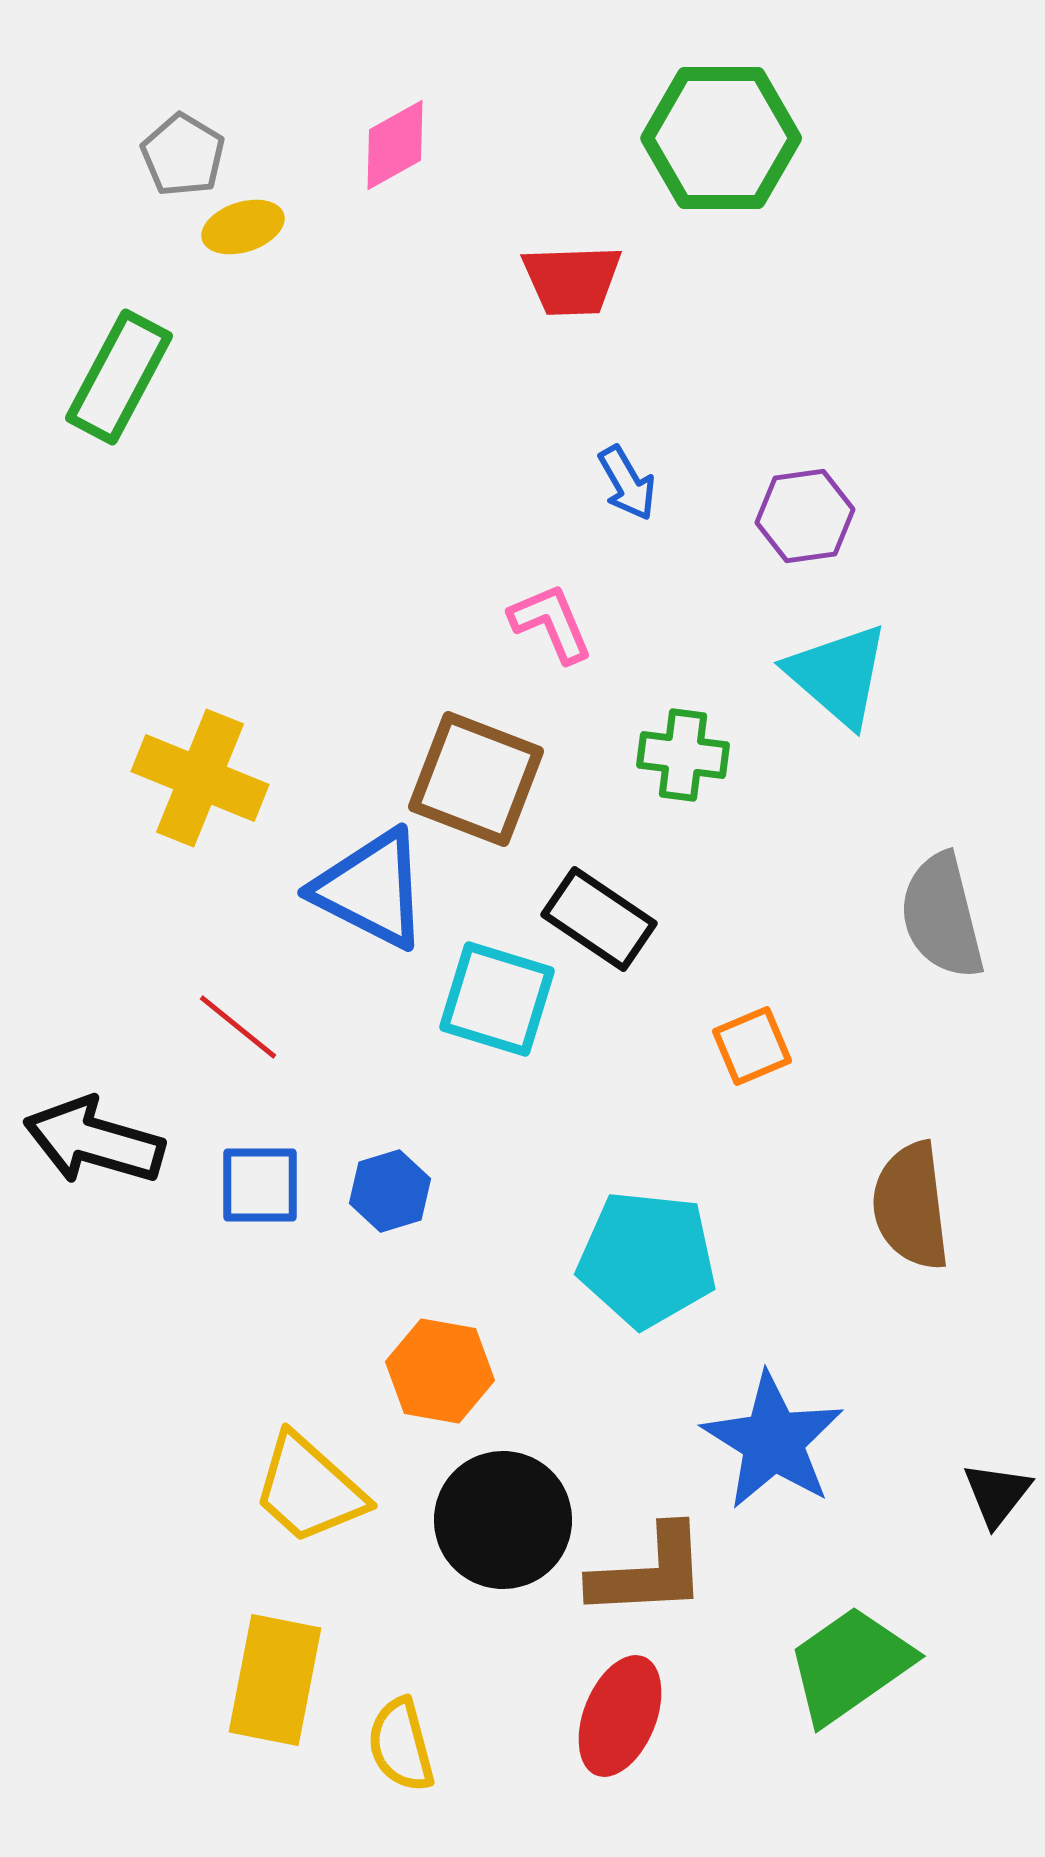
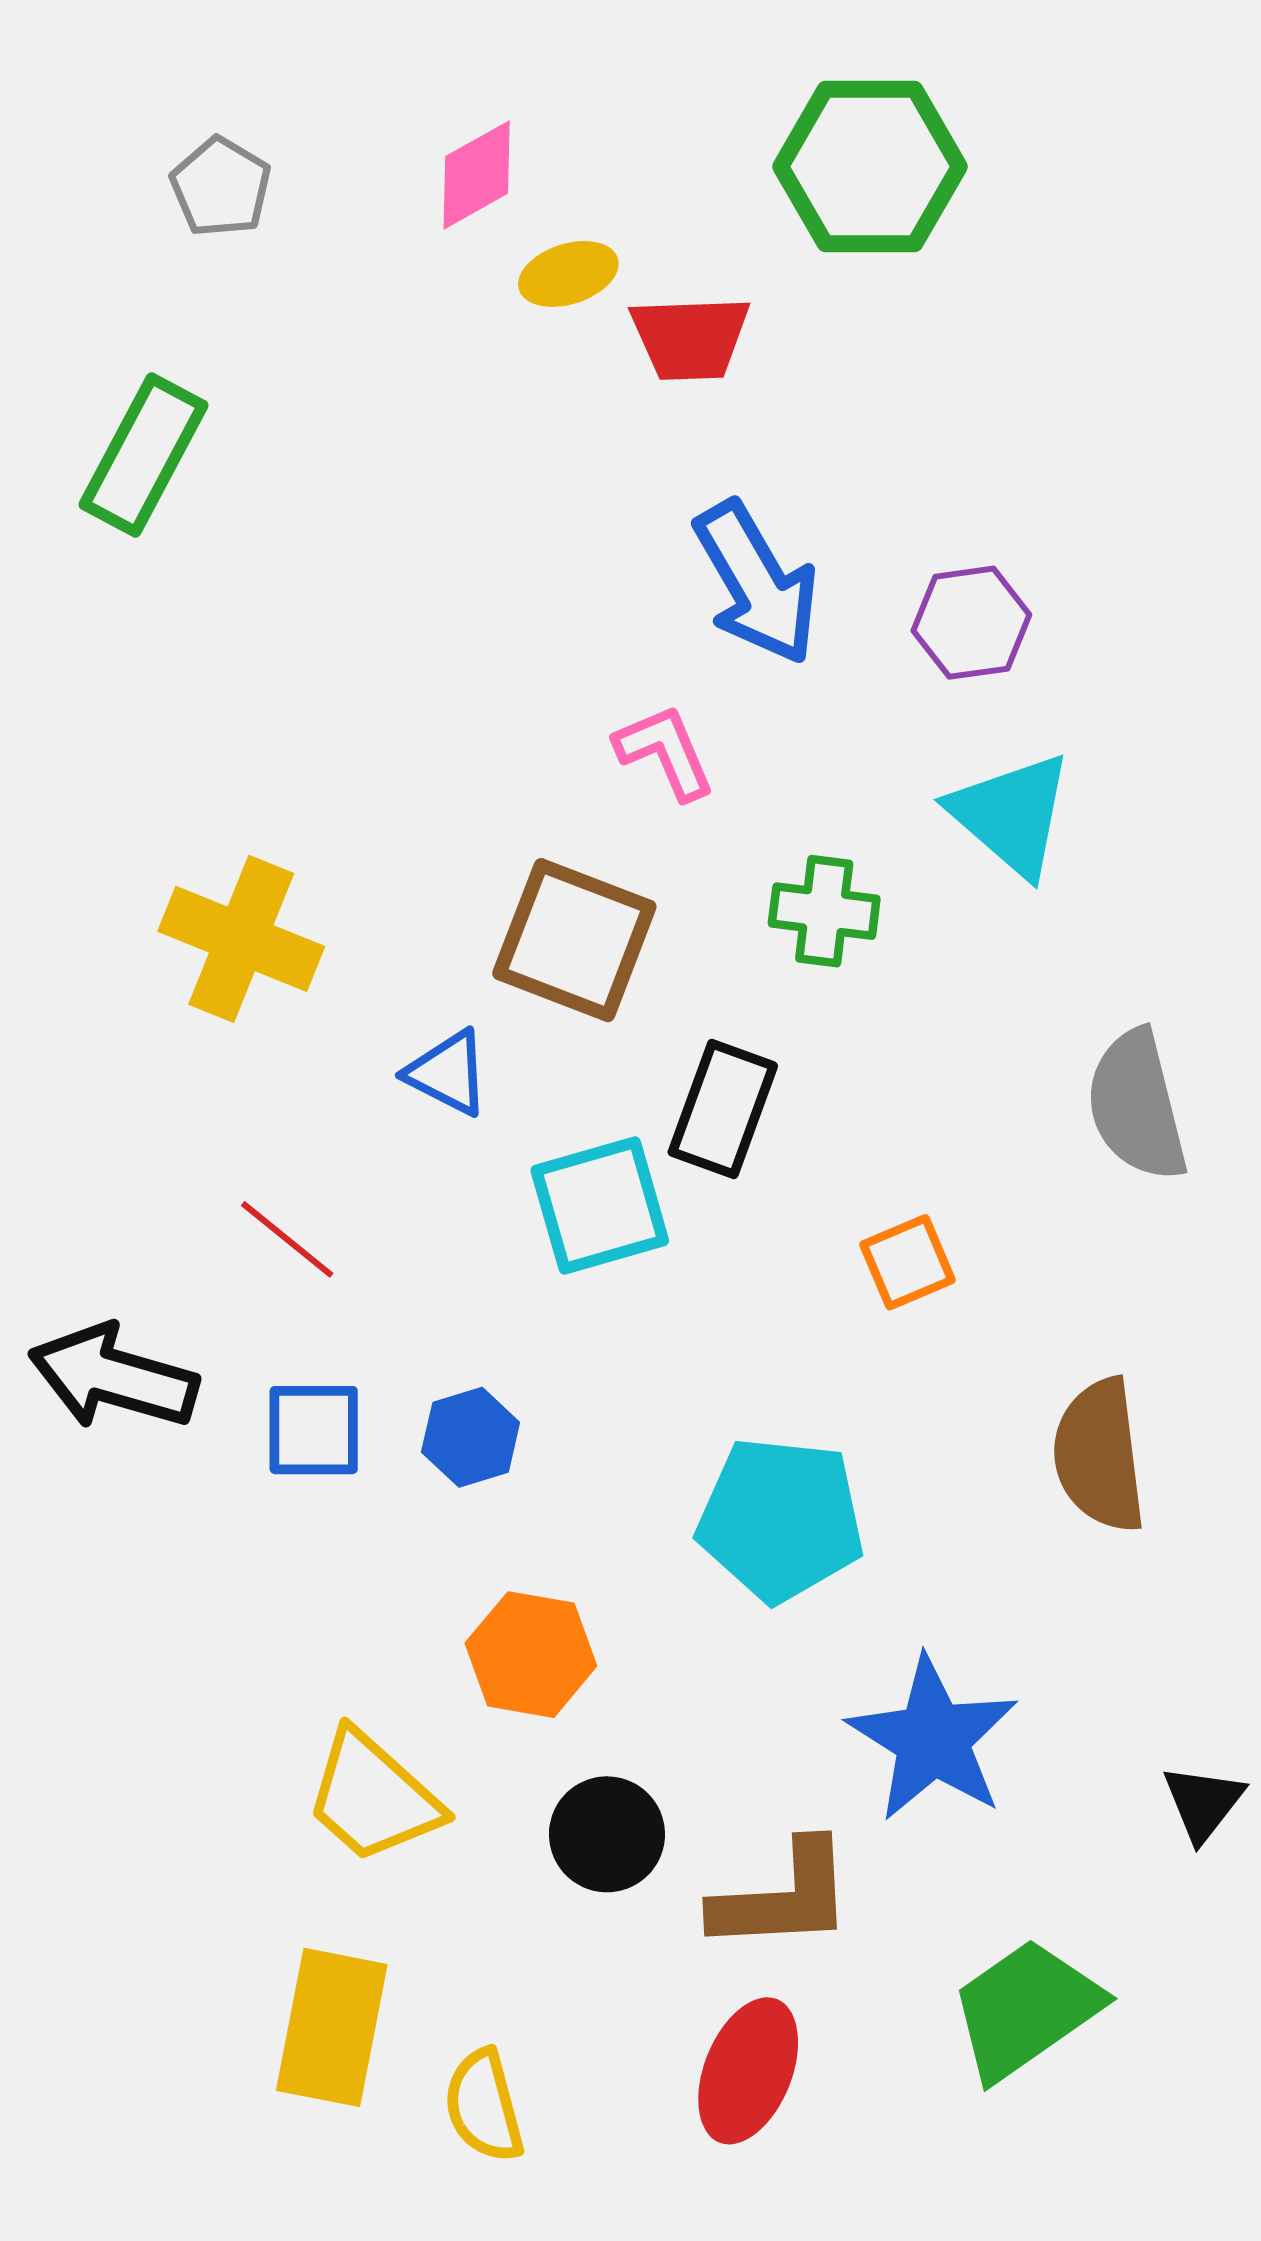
yellow ellipse: (243, 227) -> (568, 274), moved
blue arrow: (627, 483) -> (757, 583), size x1.8
blue triangle: (371, 889) -> (448, 1073), size x0.6
black rectangle: (599, 919) -> (723, 1109), turned 76
cyan square: (497, 999) -> (600, 1206), turned -33
black circle: (503, 1520) -> (607, 1834), size x0.7

